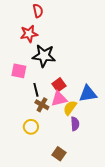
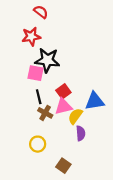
red semicircle: (38, 11) -> (41, 12), turned -40
pink square: (19, 71) -> (35, 73), moved
yellow circle: (31, 127) -> (38, 144), moved

